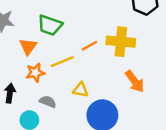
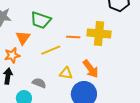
orange line: (89, 46) -> (73, 37), turned 32
orange star: (35, 73) -> (12, 55), moved
orange arrow: (135, 81) -> (91, 69), moved

